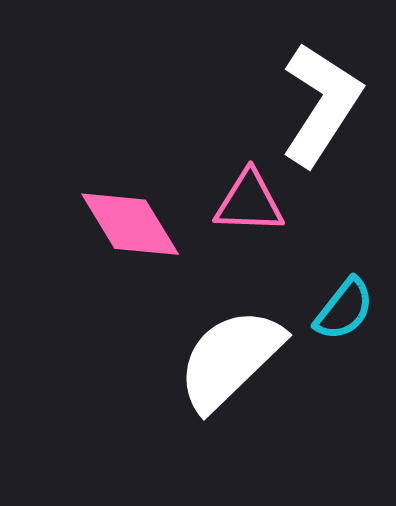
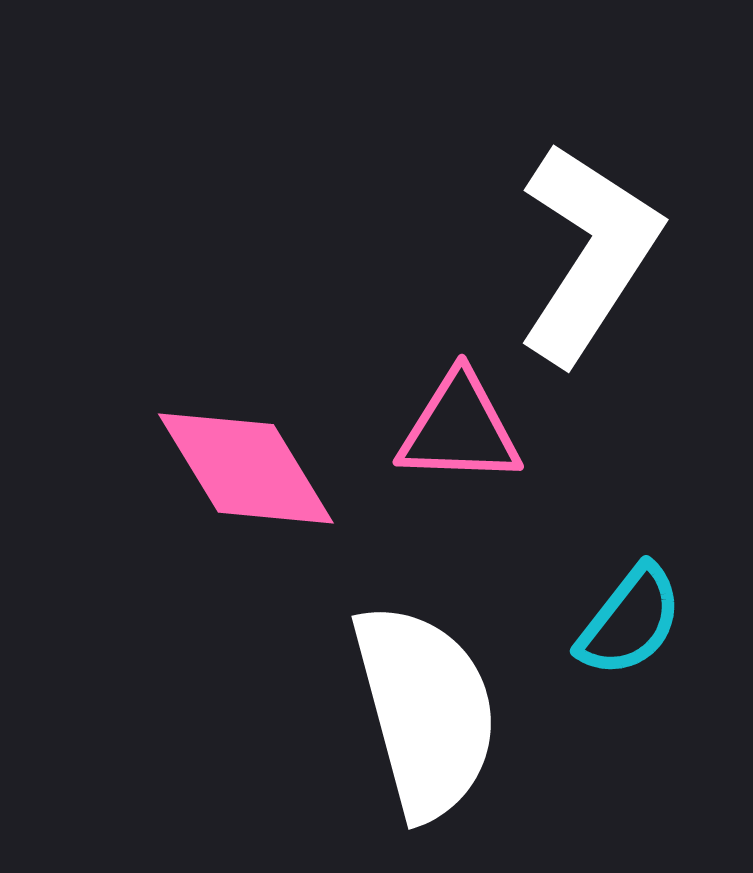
white semicircle: (230, 359) -> (425, 711), turned 119

